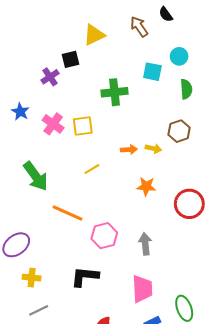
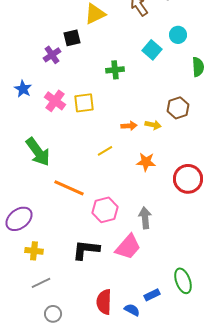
cyan square: (152, 72) -> (152, 50), turned 30
green semicircle: (186, 89) -> (198, 67), moved
green cross: (115, 92) -> (115, 70), size x0.7
yellow line: (92, 169) -> (105, 151), moved
pink trapezoid: (142, 289) -> (128, 247), moved, turned 44

